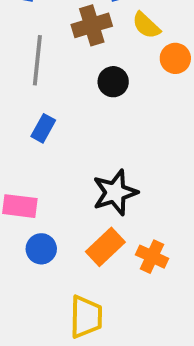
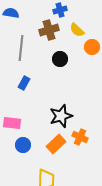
orange cross: (152, 257) -> (80, 137), moved

